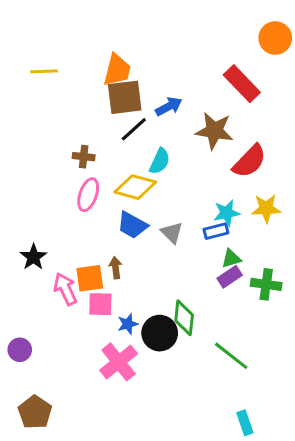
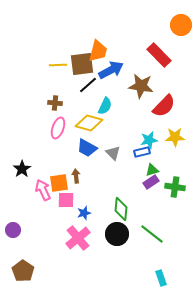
orange trapezoid: (117, 70) -> (98, 51), moved
yellow line: (44, 71) -> (58, 65), moved
blue arrow: (169, 106) -> (111, 70), size x1.4
black circle: (160, 333) -> (117, 234), moved

